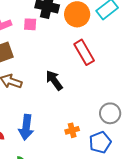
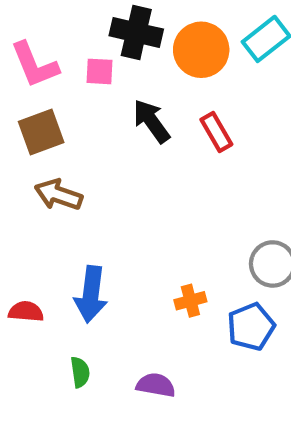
red rectangle: (84, 52) -> (216, 132), size x0.7
black arrow: (54, 80) -> (151, 121), moved

